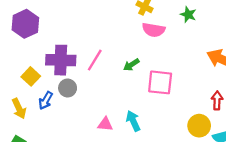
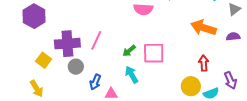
green arrow: (131, 65) -> (129, 51), moved
blue arrow: (46, 101) -> (95, 82), moved
cyan arrow: (133, 121) -> (132, 75), moved

